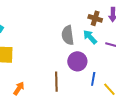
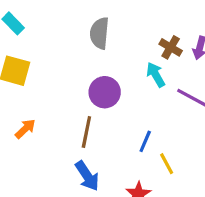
gray semicircle: (68, 35) -> (99, 33), moved
purple circle: (77, 61) -> (105, 92), moved

